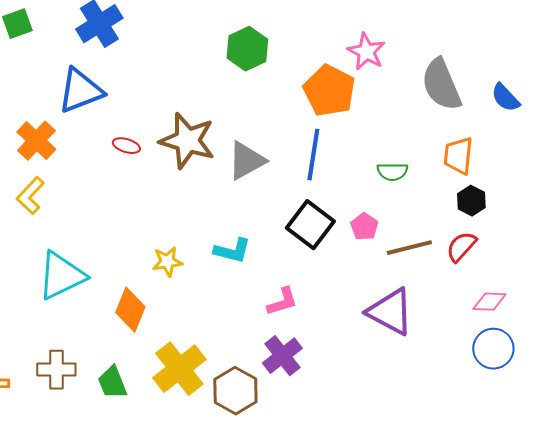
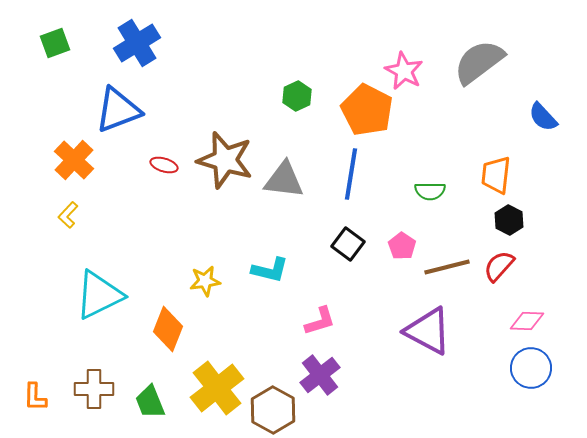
green hexagon: (247, 49) -> (297, 96), moved, size x0.7
gray semicircle: (441, 85) -> (479, 62), moved, turned 76
gray triangle: (246, 161) -> (284, 180), turned 36
yellow L-shape: (30, 196) -> (68, 215), size x0.7
black square: (310, 225) -> (348, 244), size x0.7

